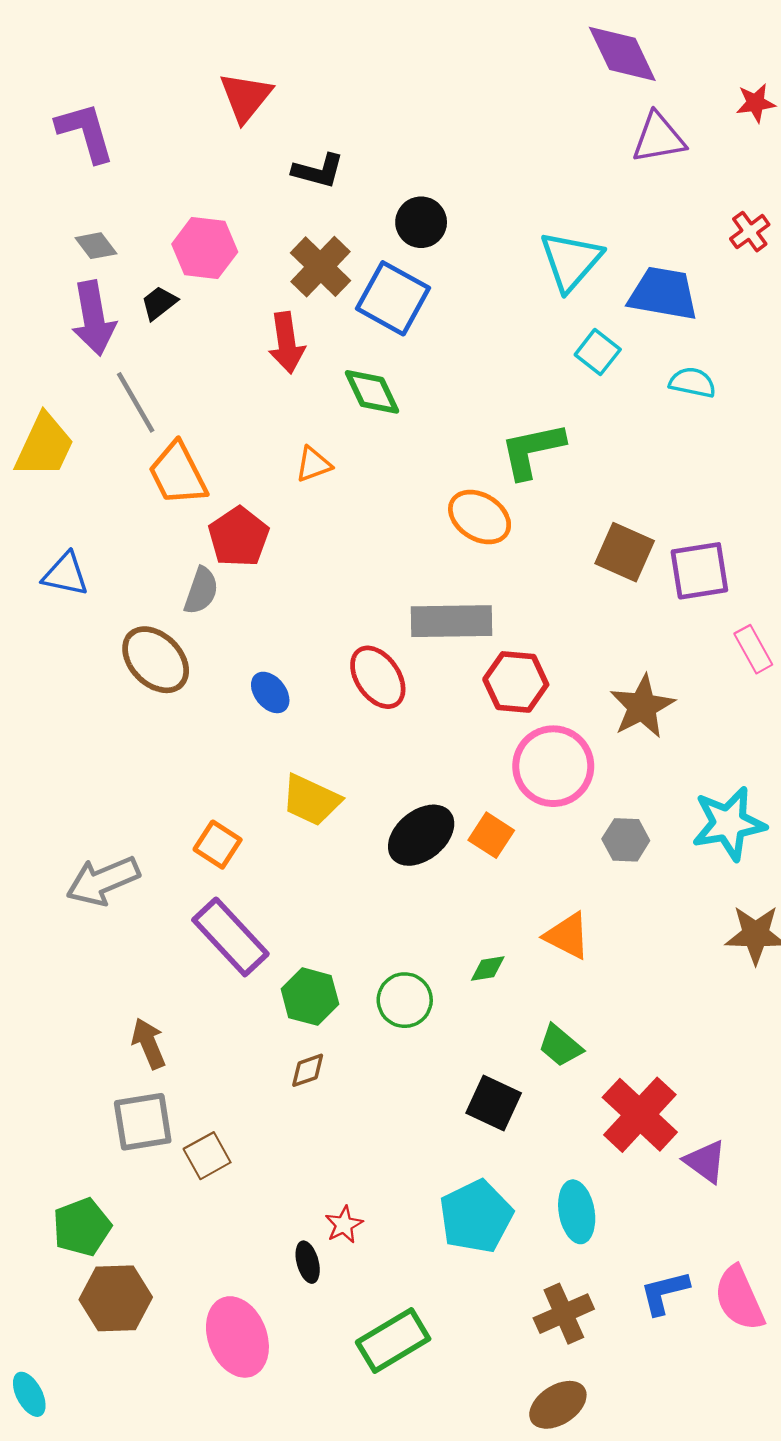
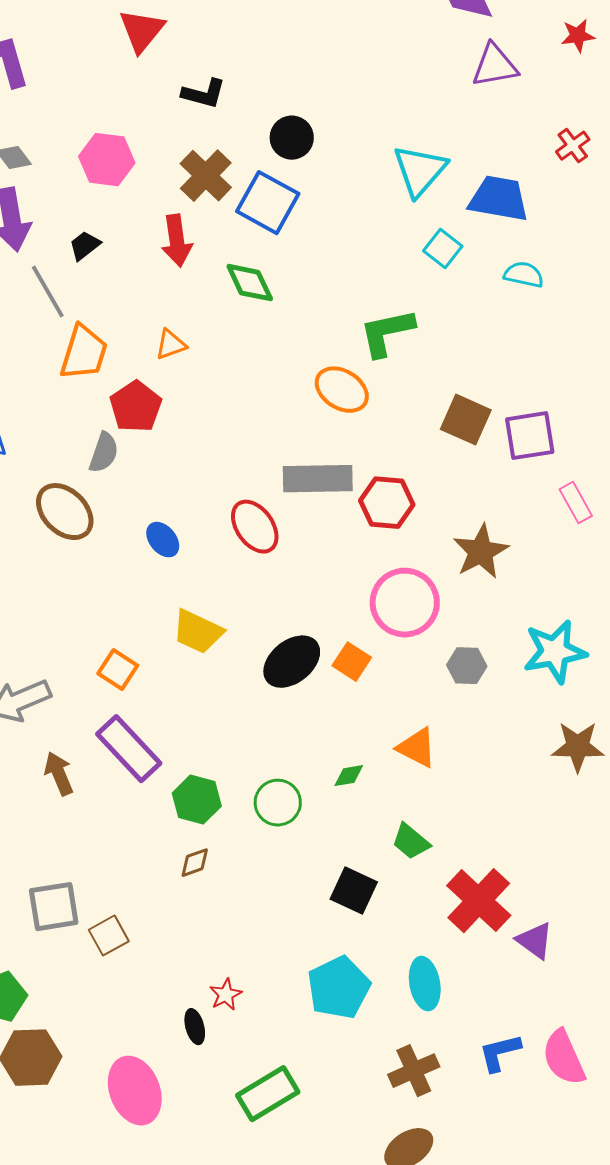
black trapezoid: (159, 303) -> (85, 246), moved
orange triangle: (313, 464) -> (171, 345), moved
orange trapezoid: (178, 474) -> (84, 353), turned -136
red hexagon: (516, 682) -> (387, 503), moved
brown arrow: (149, 1043) -> (59, 774), moved

